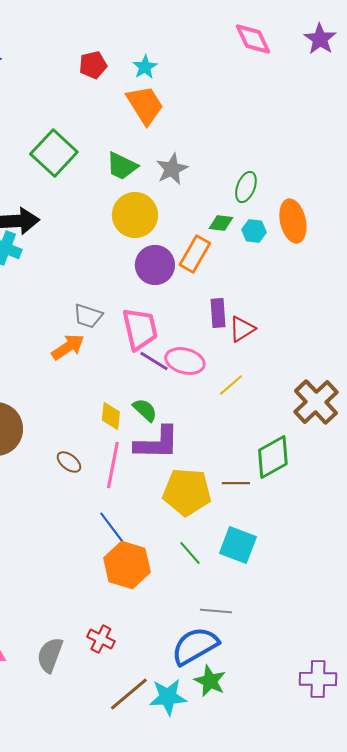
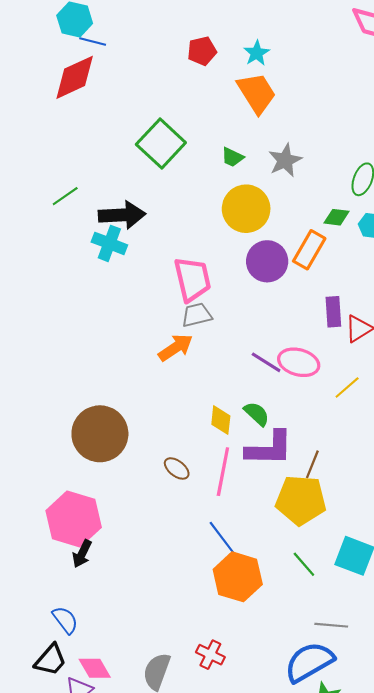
green trapezoid: (122, 166) -> (232, 157), size x0.7
gray trapezoid: (88, 316) -> (197, 315), turned 148
pink trapezoid: (140, 329) -> (192, 279), moved
brown line: (236, 483) -> (312, 464), moved, turned -68

